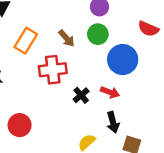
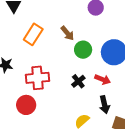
green circle: (98, 34) -> (83, 50), moved
red cross: (53, 70) -> (37, 78), moved

